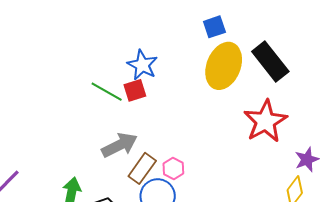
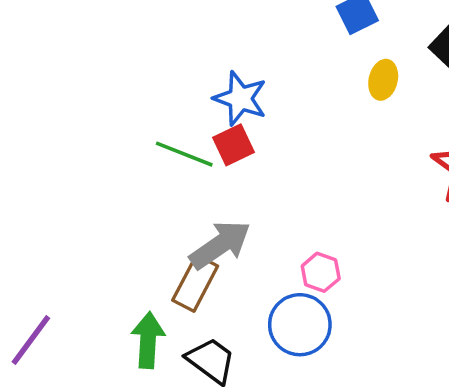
yellow ellipse: (224, 66) -> (383, 80), size x0.5
brown rectangle: (142, 168) -> (195, 283), moved

